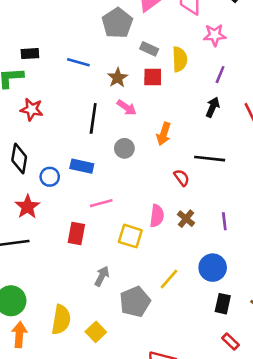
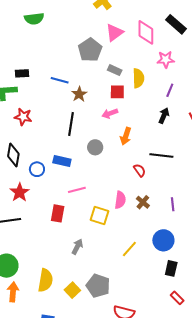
brown star: (118, 78) -> (79, 94), moved
pink arrow: (127, 108) -> (110, 113), moved, turned 126
gray pentagon: (135, 302) -> (98, 286), moved, turned -30

